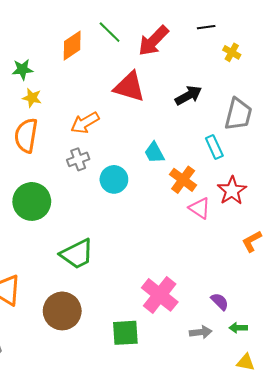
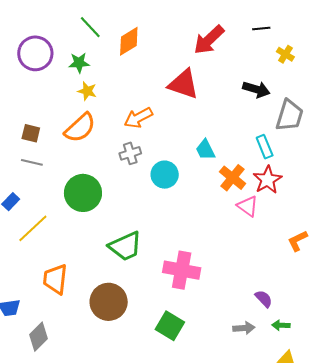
green line: (110, 32) -> (90, 27), moved
black arrow: (188, 95) -> (256, 89), moved, turned 44
orange semicircle: (26, 135) -> (80, 128), turned -144
red star: (232, 191) -> (267, 180), moved
pink cross: (160, 295) -> (182, 270), moved, turned -30
green square: (125, 333) -> (170, 326), turned 32

